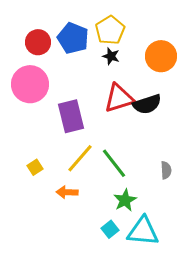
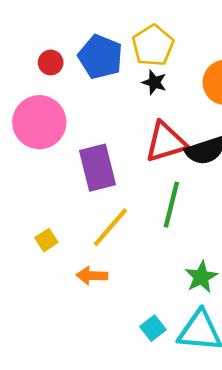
red circle: (38, 42) -> (51, 62), size x0.7
green line: (114, 163) -> (171, 205), moved, turned 52
green star: (125, 200) -> (201, 277), moved

